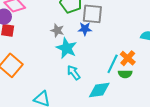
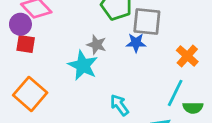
cyan star: (67, 48) -> (83, 65), moved
orange cross: (128, 58) -> (187, 56), moved

